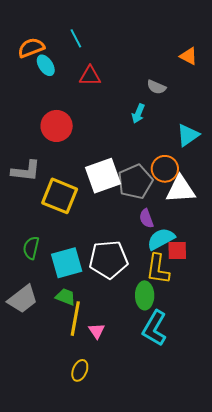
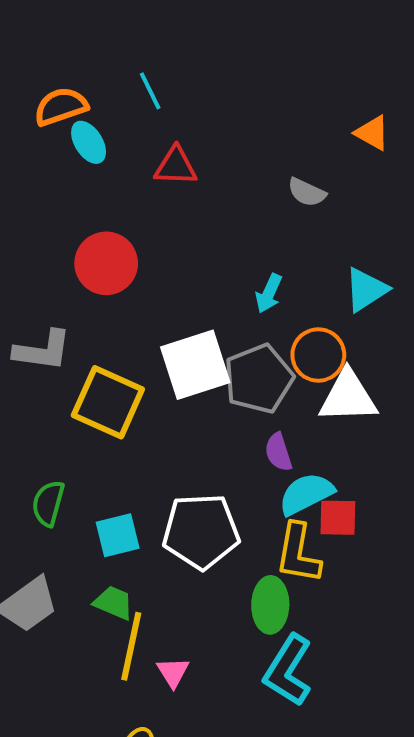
cyan arrow: (138, 114) -> (269, 293), moved
cyan square: (67, 263) -> (118, 535), size x0.7

